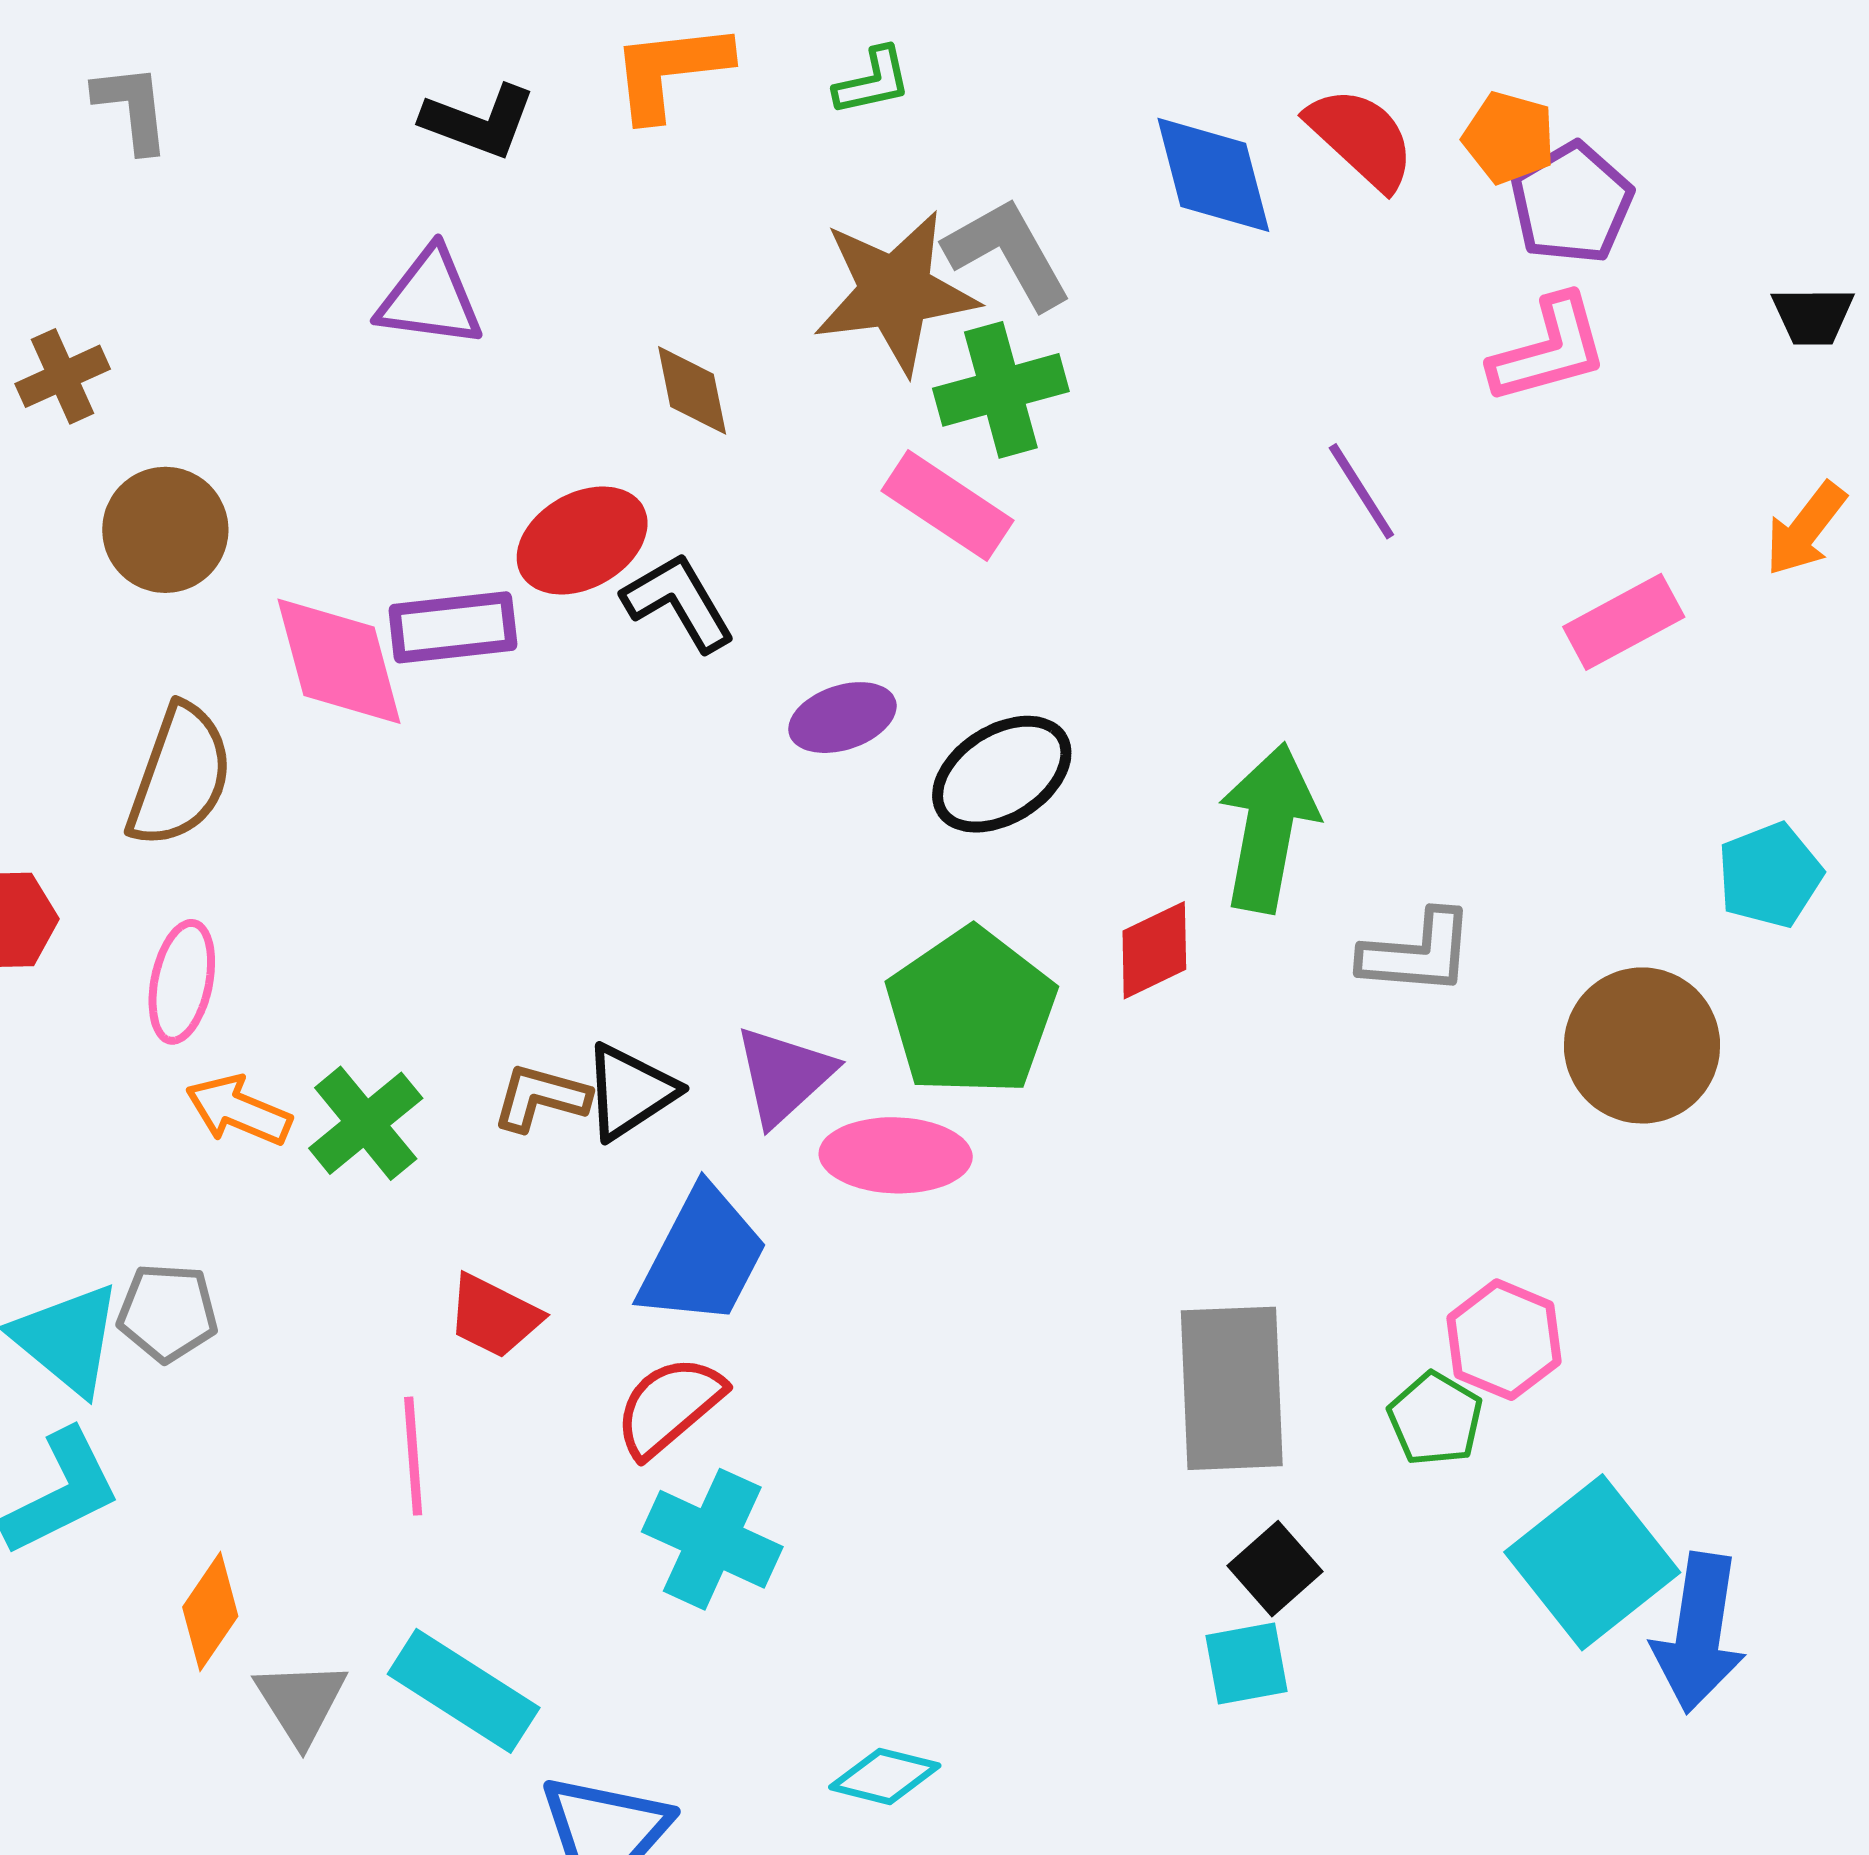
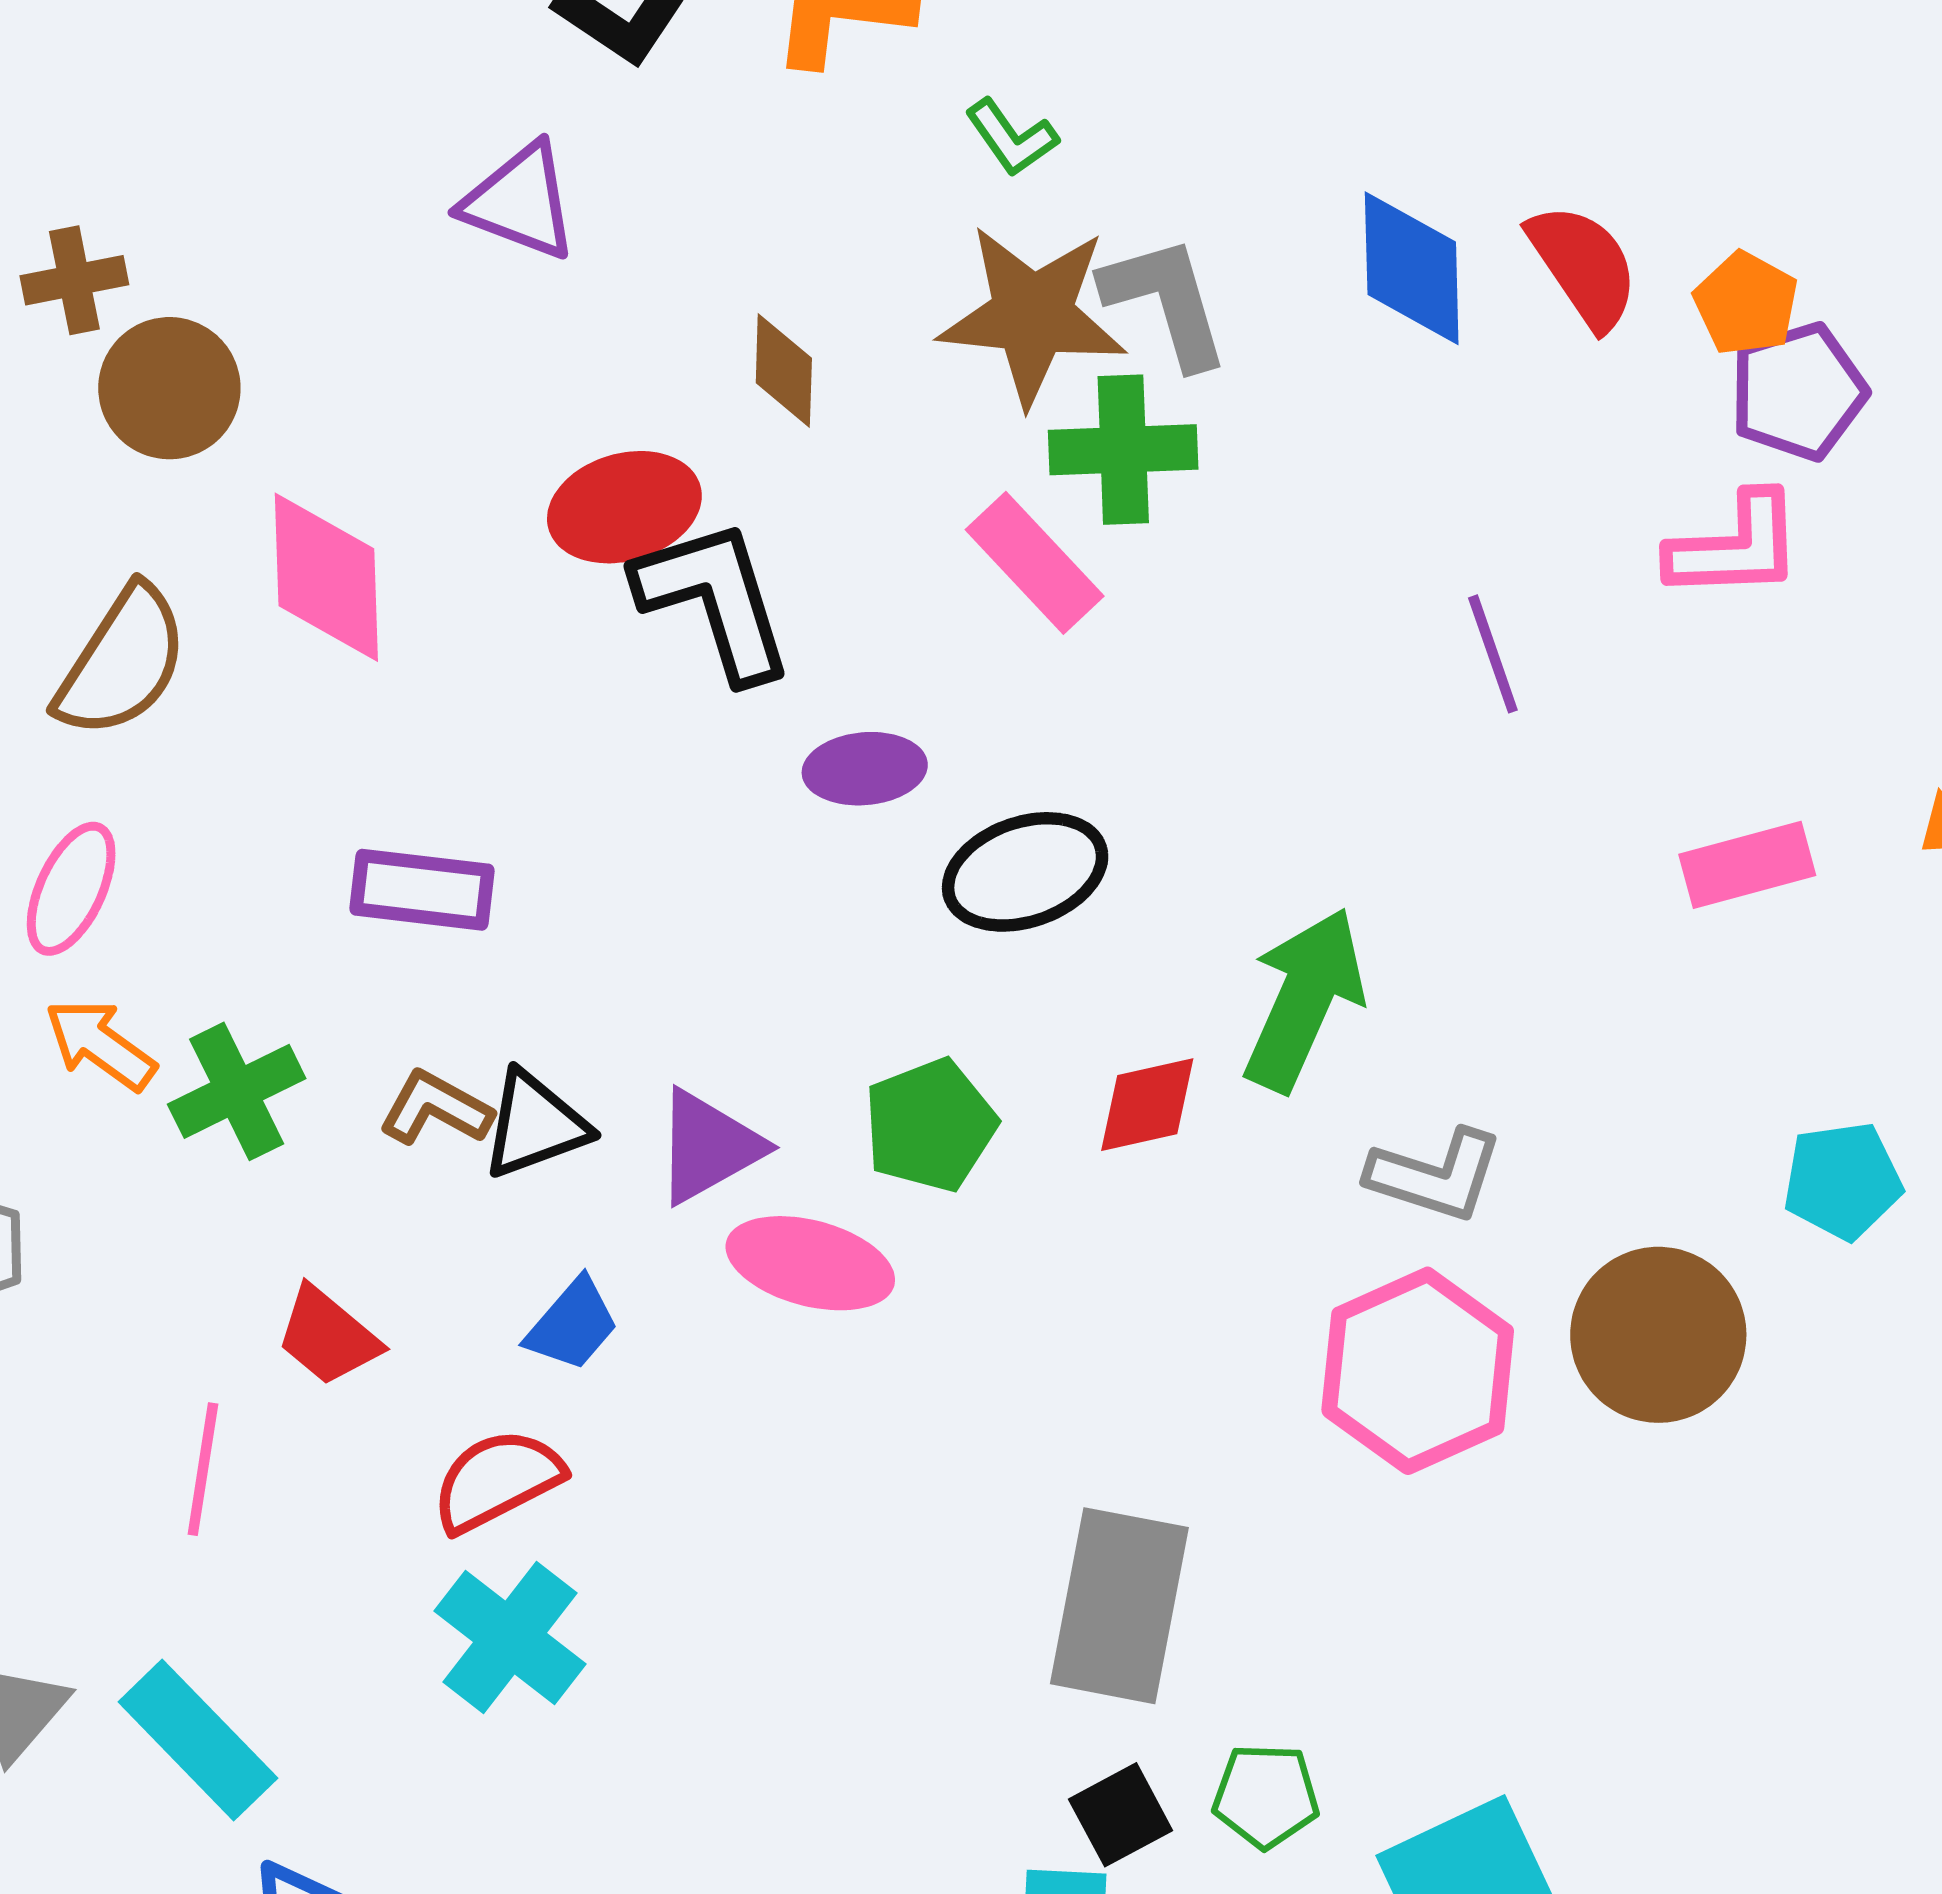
green L-shape: (873, 81) -> (1012, 138), moved, turned 54
brown cross: (63, 376) -> (74, 280), moved
black L-shape: (679, 602) -> (714, 600), size x1.4
purple rectangle: (453, 627) -> (422, 890), moved
green pentagon: (971, 1012) -> (930, 1125), size x0.7
blue trapezoid: (703, 1257) -> (572, 1325), size x0.6
pink hexagon: (1504, 1340) -> (1418, 1371), moved, size x1.5
green pentagon: (1435, 1419) -> (1266, 1796), moved, turned 30

